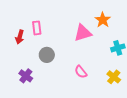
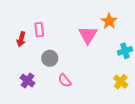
pink triangle: (83, 33) -> (88, 35), turned -42
pink semicircle: (81, 72) -> (65, 81), moved

